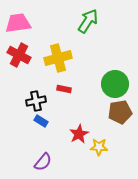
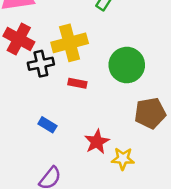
green circle: (115, 84) -> (127, 65), moved
black cross: (36, 101) -> (41, 64), moved

